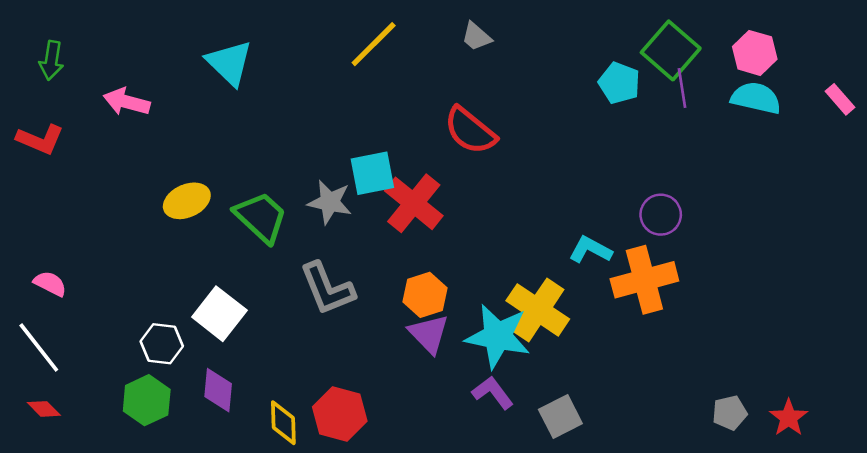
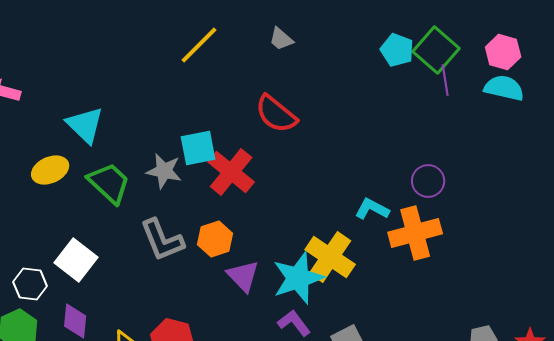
cyan triangle: (229, 63) -> (85, 125), moved
cyan pentagon: (619, 83) -> (397, 50), moved
orange hexagon: (425, 295) -> (215, 239), moved
cyan star: (498, 336) -> (298, 278), turned -30

